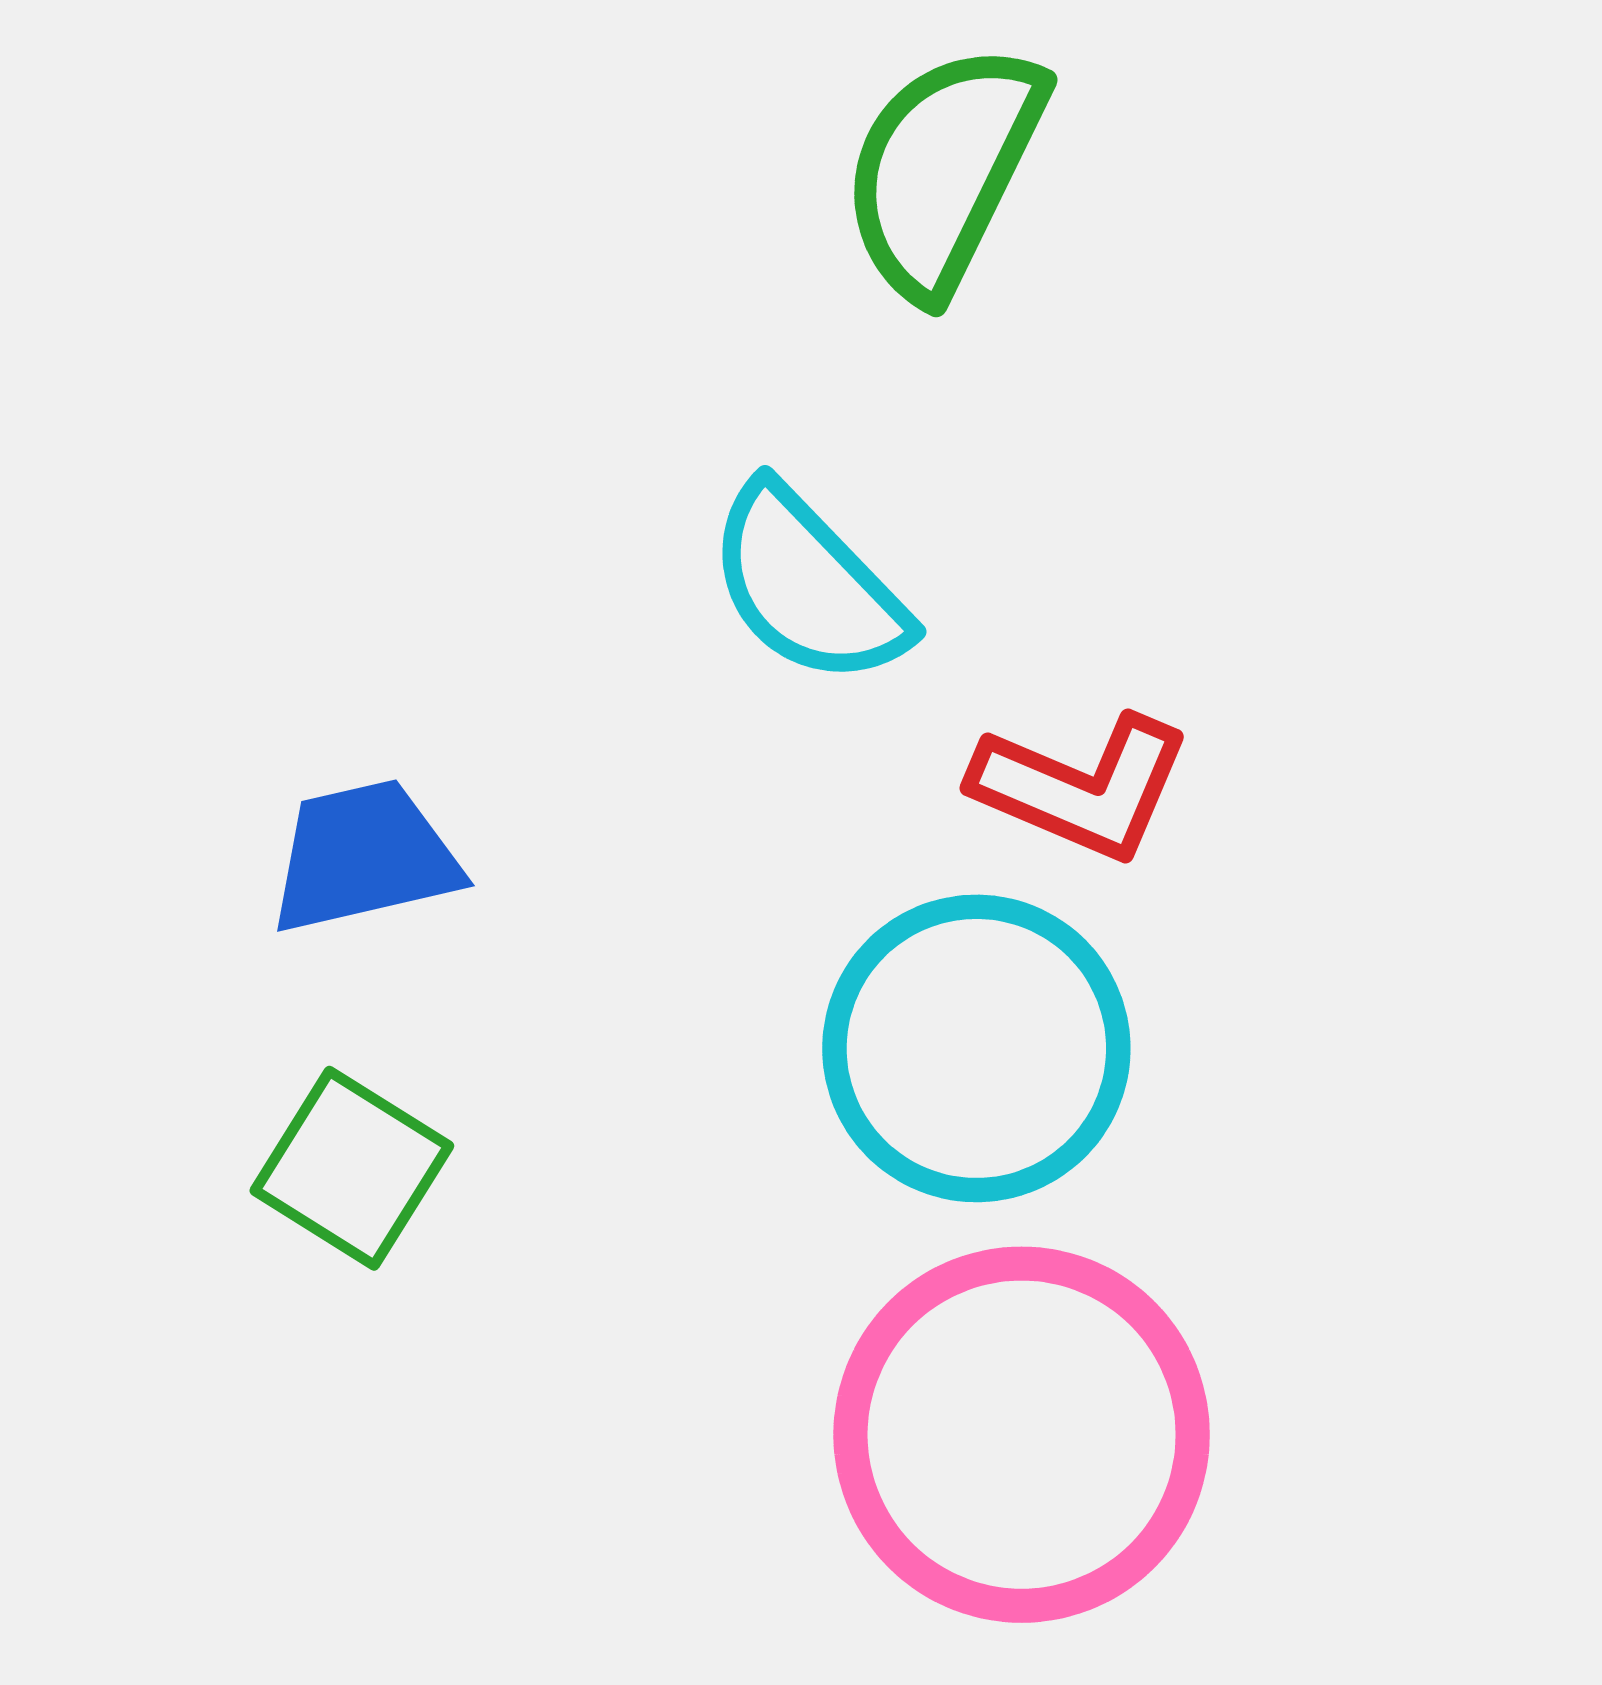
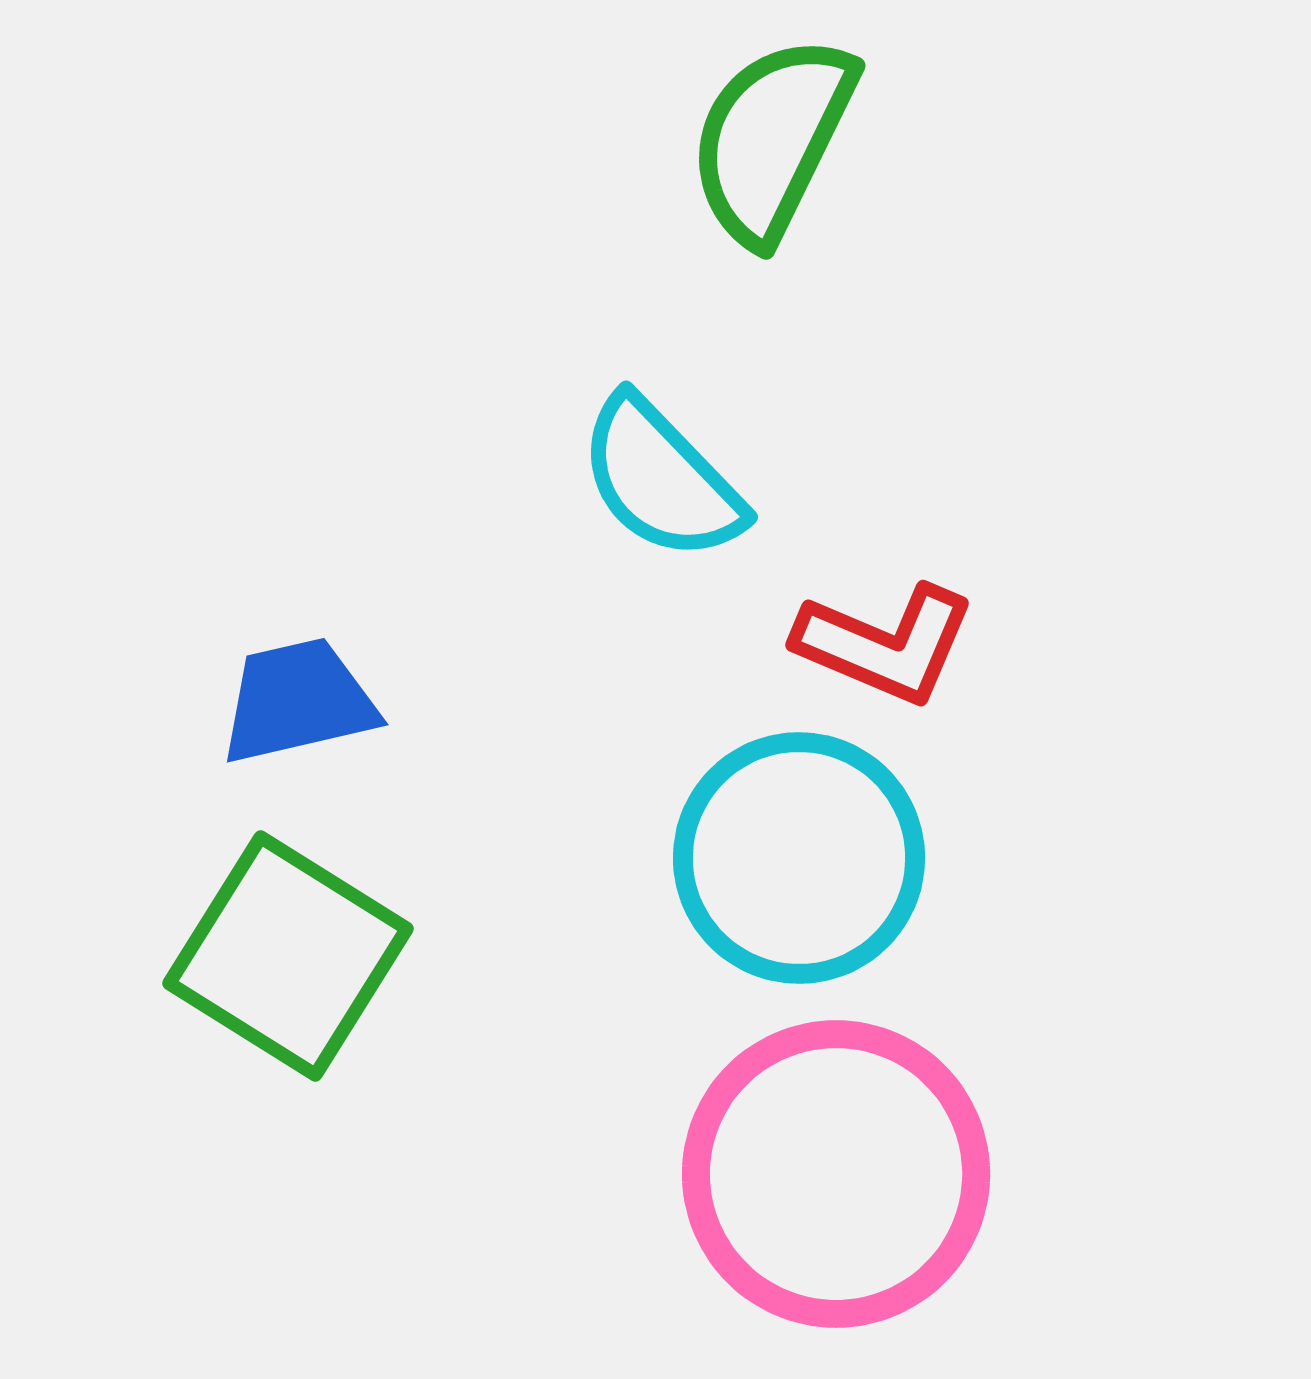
green square: (352, 1168) -> (288, 956), size x1.5

